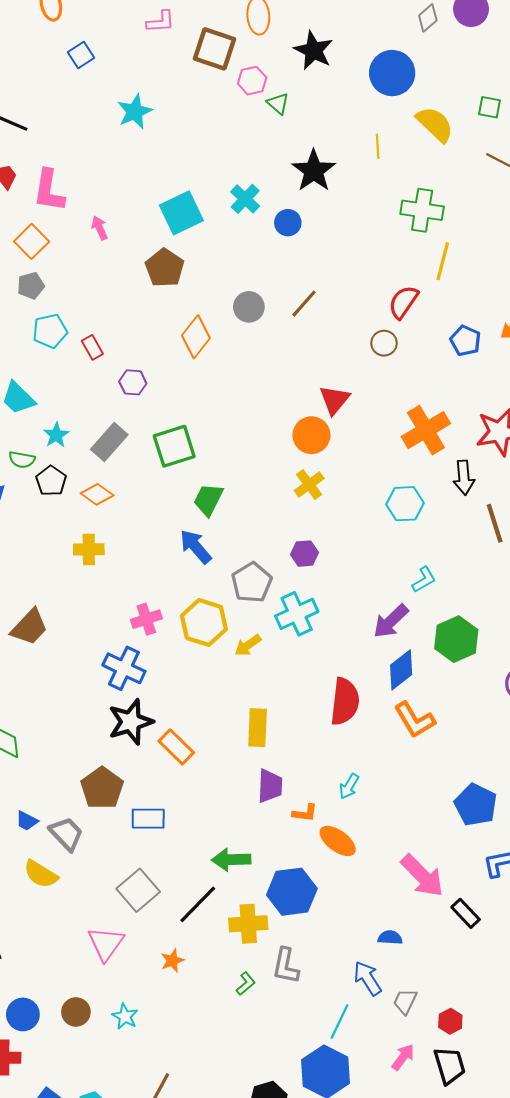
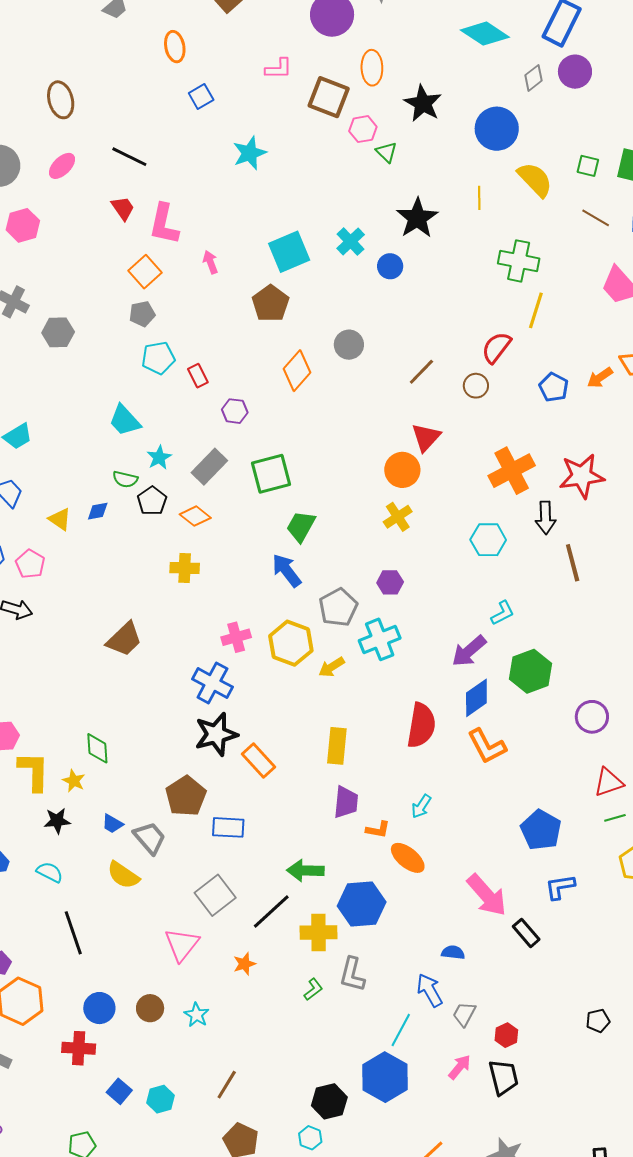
brown line: (304, 304) -> (421, 372), moved

